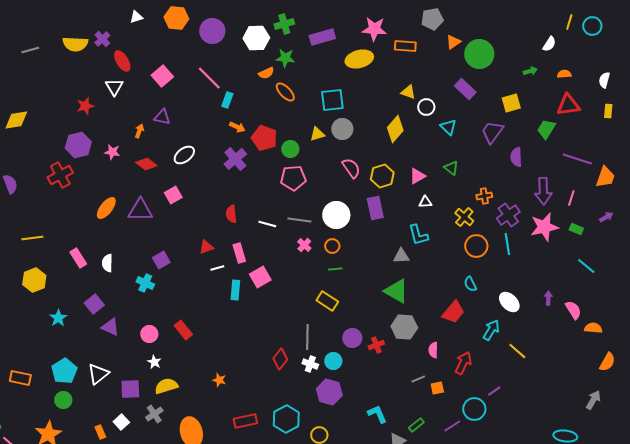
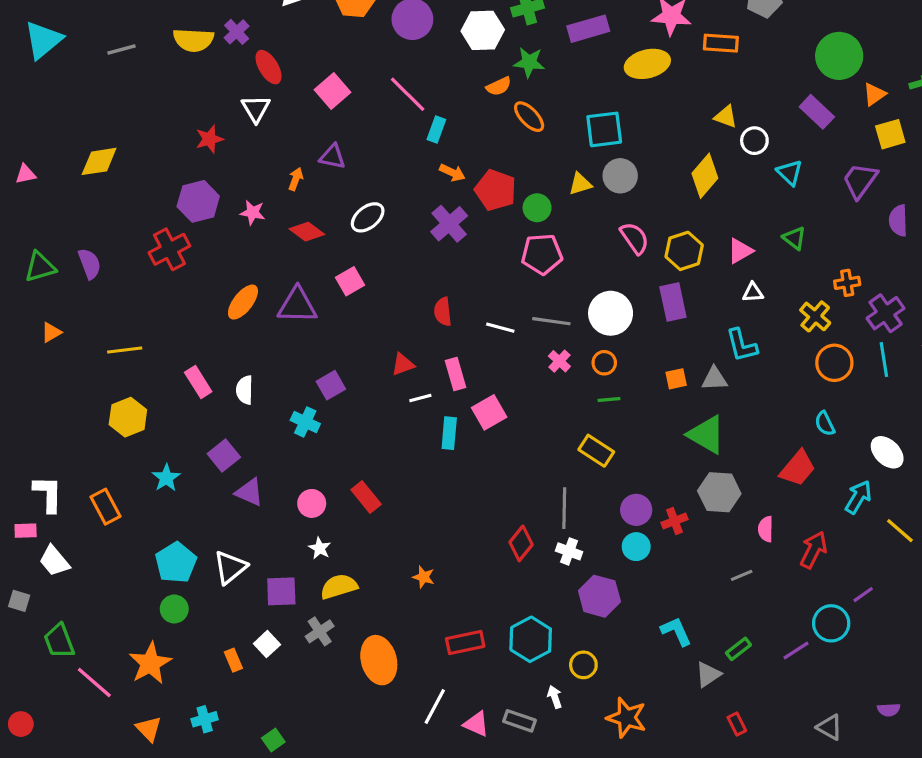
orange triangle: (453, 42) -> (874, 94), moved
cyan circle: (333, 361) -> (636, 547), moved
orange rectangle: (20, 378) -> (105, 507), moved, turned 50
orange square: (437, 388) -> (676, 379), moved

